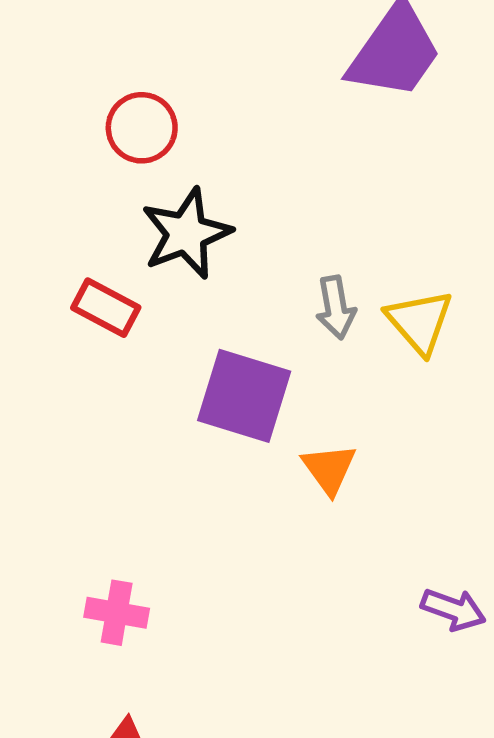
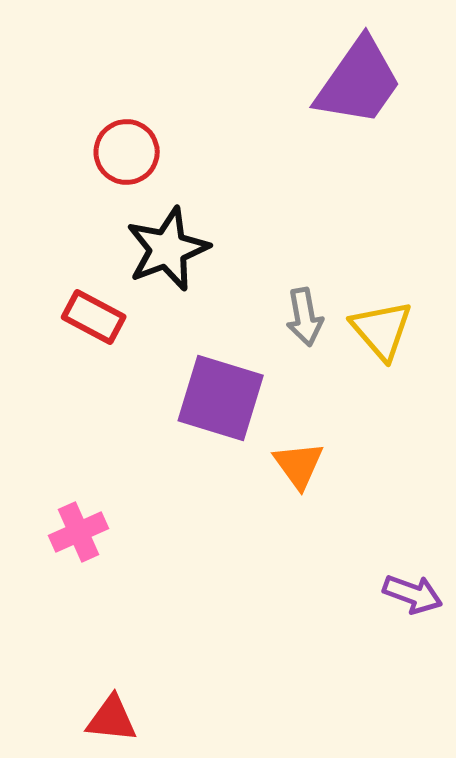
pink cross: (117, 613) -> (79, 532), moved, turned -34

